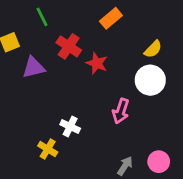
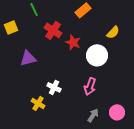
purple triangle: (34, 67) -> (28, 58), moved
white circle: (150, 80) -> (97, 55), moved
pink arrow: (121, 111) -> (90, 86), moved

